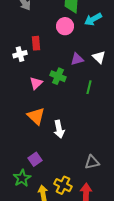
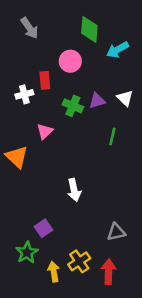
pink circle: (65, 26) -> (70, 61), moved
green cross: (58, 76) -> (73, 106), moved
orange triangle: (36, 116) -> (17, 157), moved
yellow cross: (63, 185) -> (79, 261), turned 30

